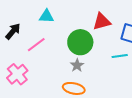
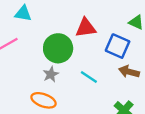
cyan line: (120, 56) -> (89, 77), moved, turned 35

